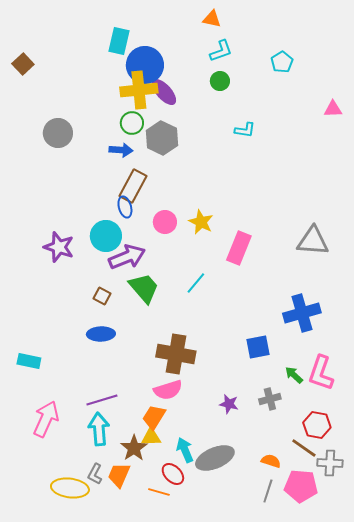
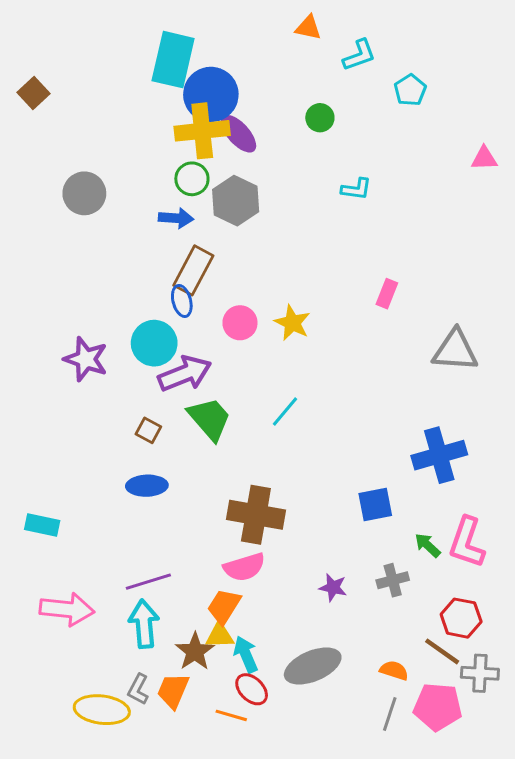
cyan rectangle: (119, 41) -> (173, 60), size x1.4
cyan L-shape: (221, 51) -> (359, 55), moved
pink rectangle: (239, 248) -> (387, 294), moved, size x0.6
pink arrow: (46, 419) -> (67, 609), turned 72
cyan arrow: (185, 450) -> (246, 654), moved

